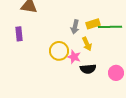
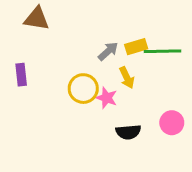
gray arrow: (75, 27) -> (108, 51), turned -144
purple rectangle: (19, 34) -> (21, 75), moved
black semicircle: (88, 69) -> (128, 132), moved

